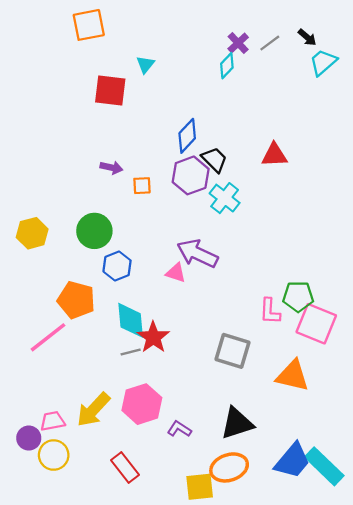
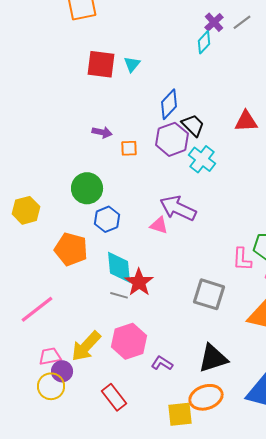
cyan triangle: (145, 65) -> (132, 64), moved
yellow hexagon: (32, 233) -> (26, 210), moved
pink line: (48, 337) -> (37, 309), moved
gray line: (131, 352) -> (119, 295), turned 30
purple circle: (29, 438) -> (62, 371), moved

